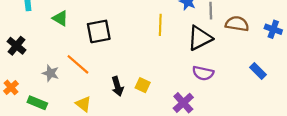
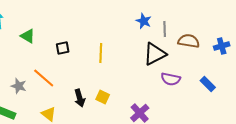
yellow line: (160, 25) -> (101, 53), moved
blue cross: (273, 29) -> (222, 46), turned -35
black square: (99, 31) -> (63, 48), size x0.6
purple semicircle: (203, 73) -> (171, 79), moved

